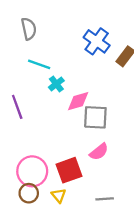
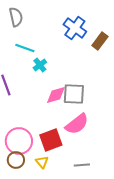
pink diamond: (78, 101) -> (56, 95), moved
pink semicircle: (99, 152) -> (77, 124), size x1.4

